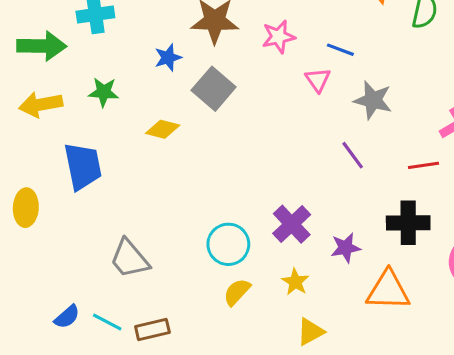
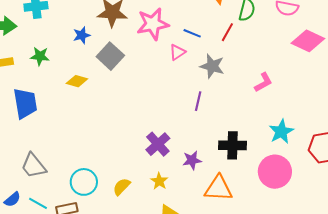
pink star: (279, 37) -> (153, 24), size x1.5
pink triangle: (318, 80) -> (177, 52), turned 30
purple line: (353, 155) -> (198, 101), turned 48
red line: (423, 165) -> (227, 32), moved, turned -54
cyan circle: (228, 244) -> (84, 182), moved
gray trapezoid: (130, 259) -> (34, 166), moved

